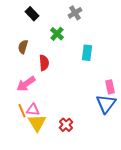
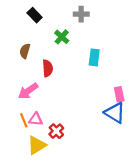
gray cross: (75, 13) -> (81, 14), turned 32
blue triangle: (106, 104) -> (115, 113), turned -35
yellow triangle: (37, 123) -> (37, 145), moved, turned 30
red cross: (66, 125) -> (56, 131), moved

